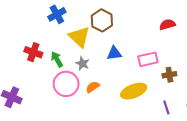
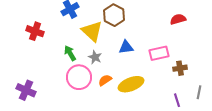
red cross: (33, 52) -> (35, 31), moved
yellow ellipse: (134, 91) -> (131, 84), moved

